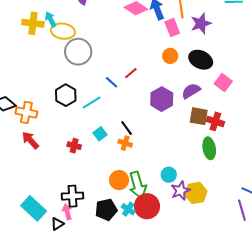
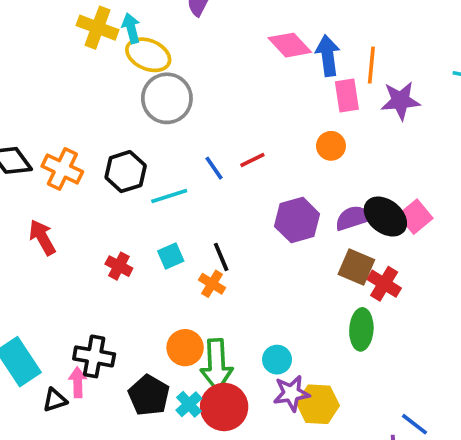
black ellipse: (201, 60) -> (385, 217), moved
orange cross: (26, 113) -> (62, 169), moved
black pentagon: (106, 210) -> (149, 395), turned 30

